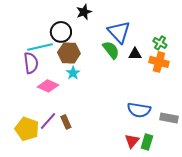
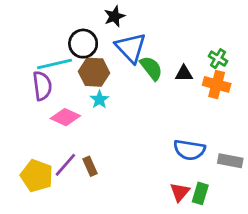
blue triangle: (119, 32) -> (131, 48), moved

